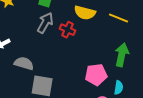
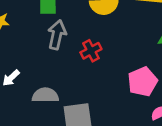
red cross: (68, 30) -> (91, 51), moved, turned -35

